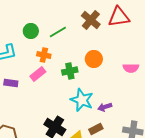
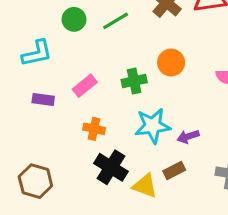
orange cross: (44, 55) -> (94, 129), moved
cyan star: (82, 100) -> (153, 126), turned -30

